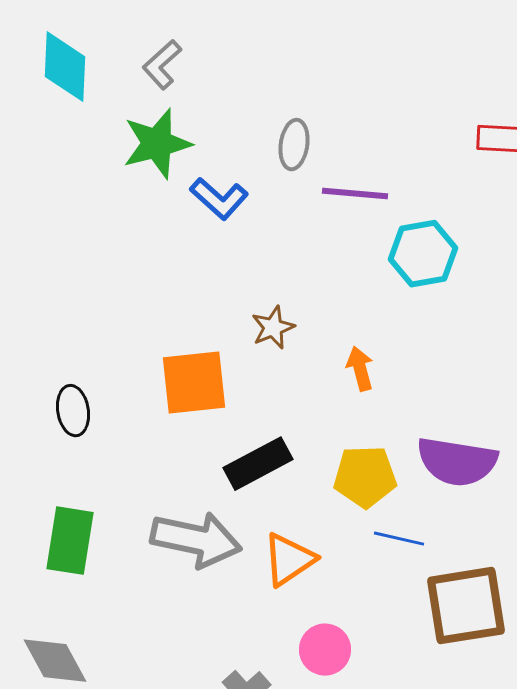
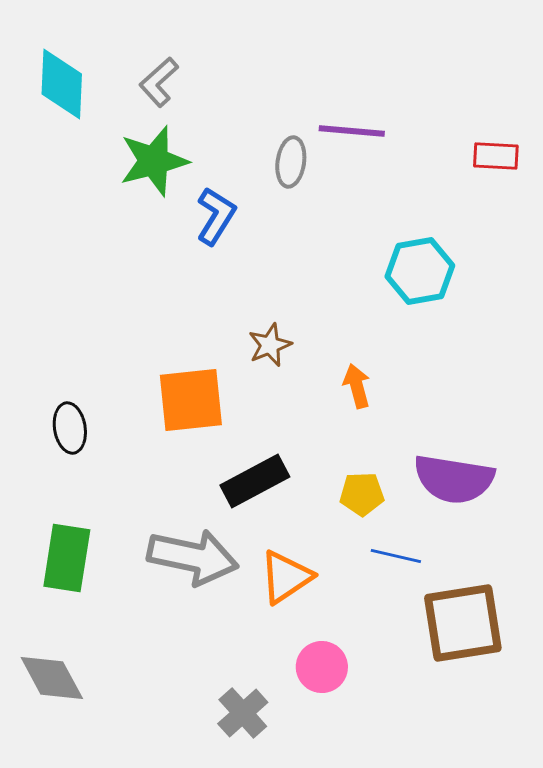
purple line: (355, 194) -> (352, 131), moved
blue L-shape: (219, 199) -> (216, 216), turned -100
yellow pentagon: (365, 477) -> (362, 494), size x0.7

